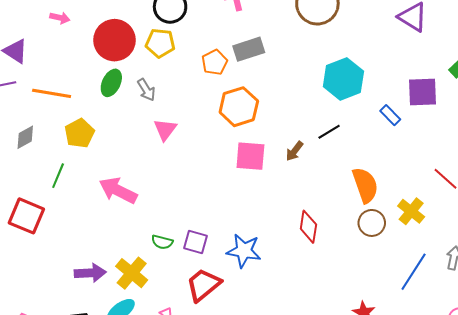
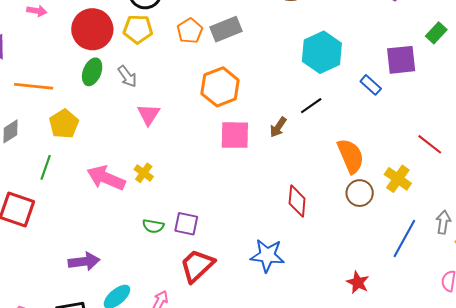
orange pentagon: (215, 62) -> (190, 31), moved
blue star: (244, 251) -> (267, 255), moved
yellow cross: (132, 273) -> (144, 173), moved, size x0.6

